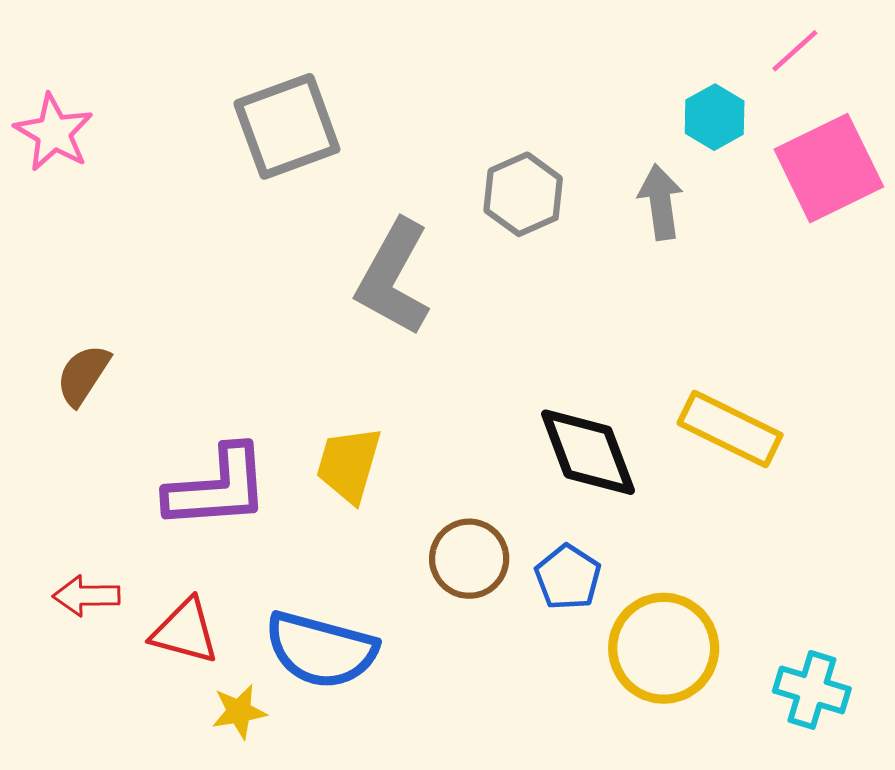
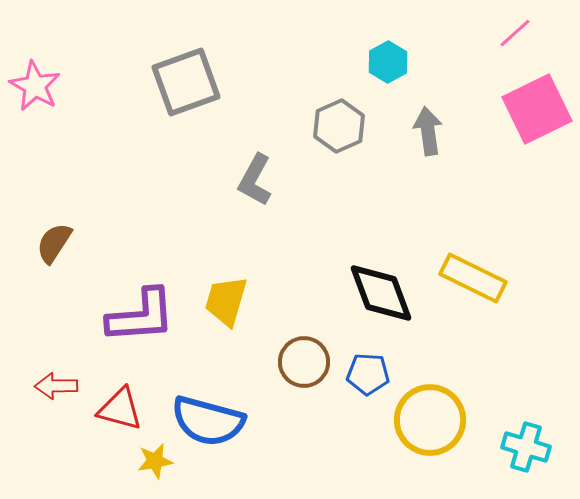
cyan hexagon: (715, 117) -> (388, 62), moved
gray L-shape: (393, 278) -> (255, 180), size x0.7
blue pentagon: (568, 577) -> (368, 374), turned -30

